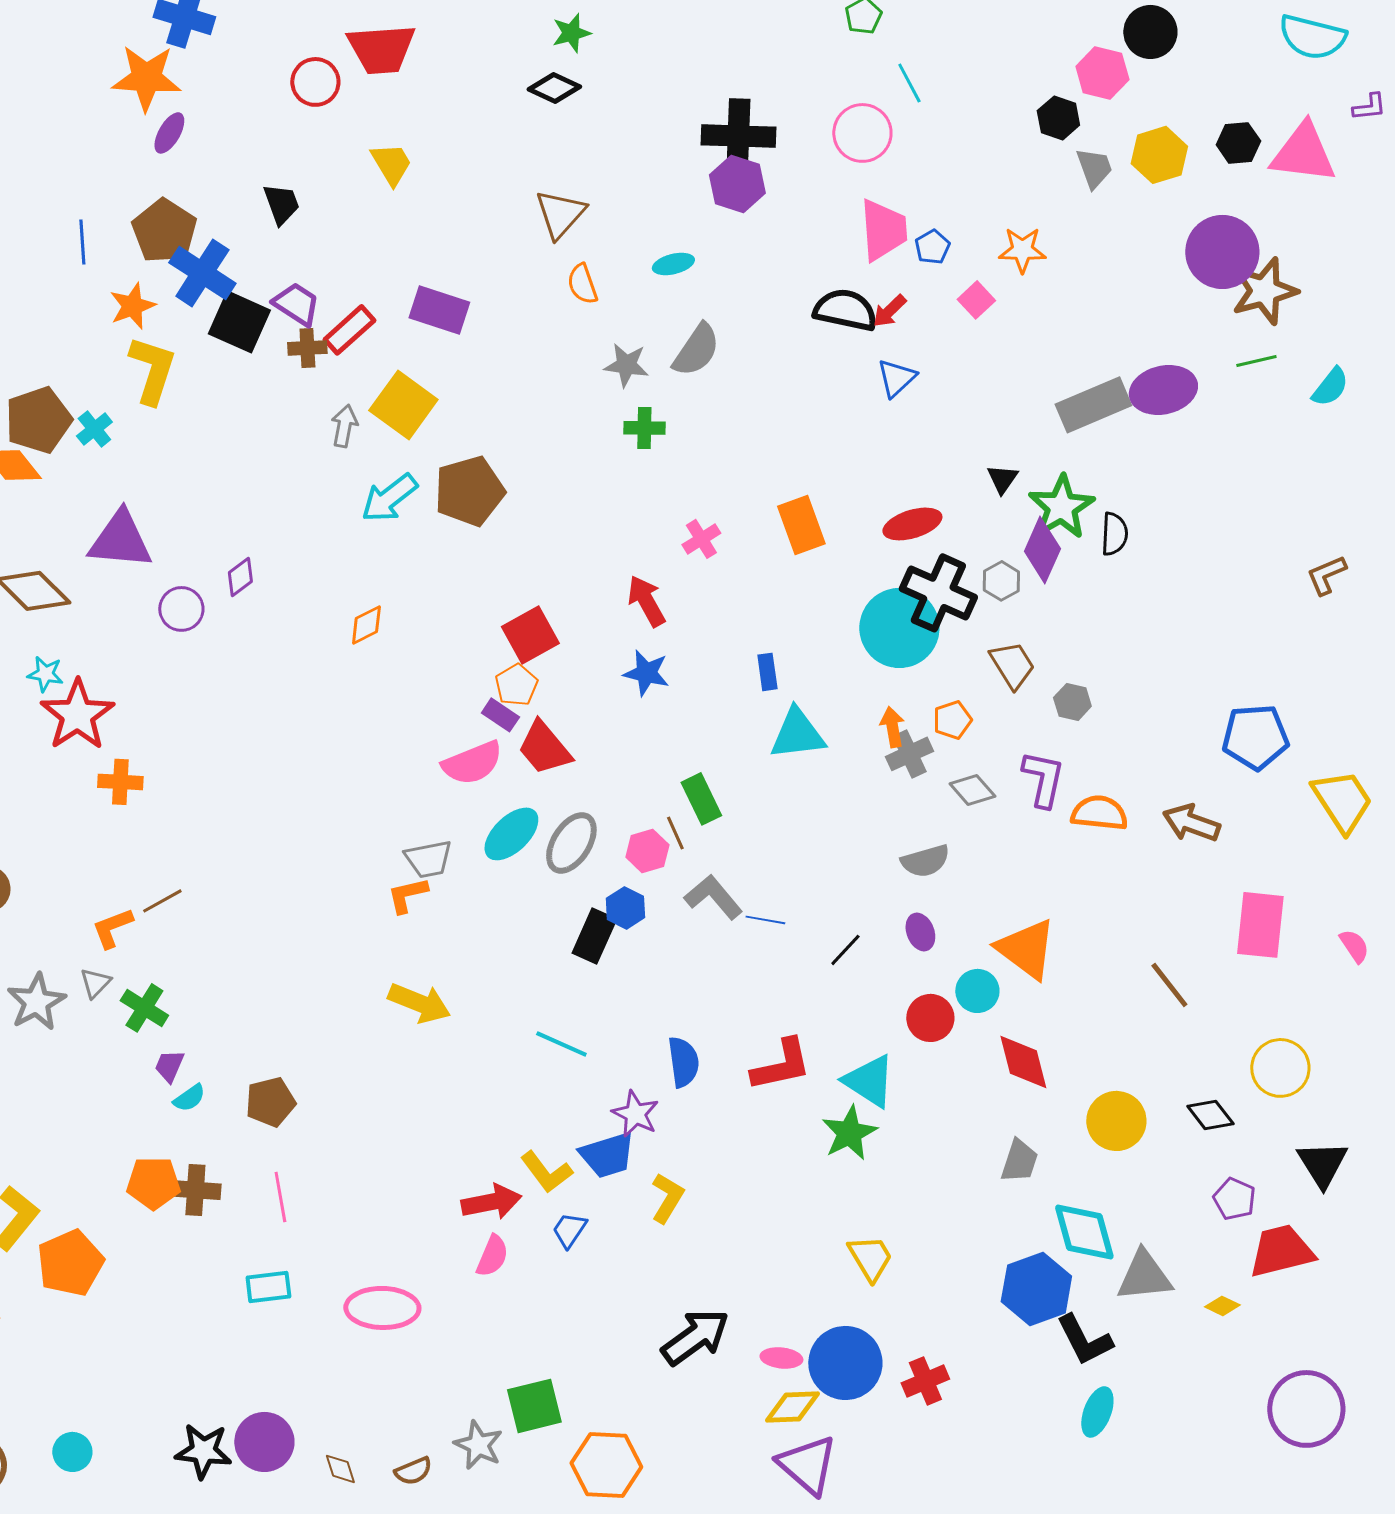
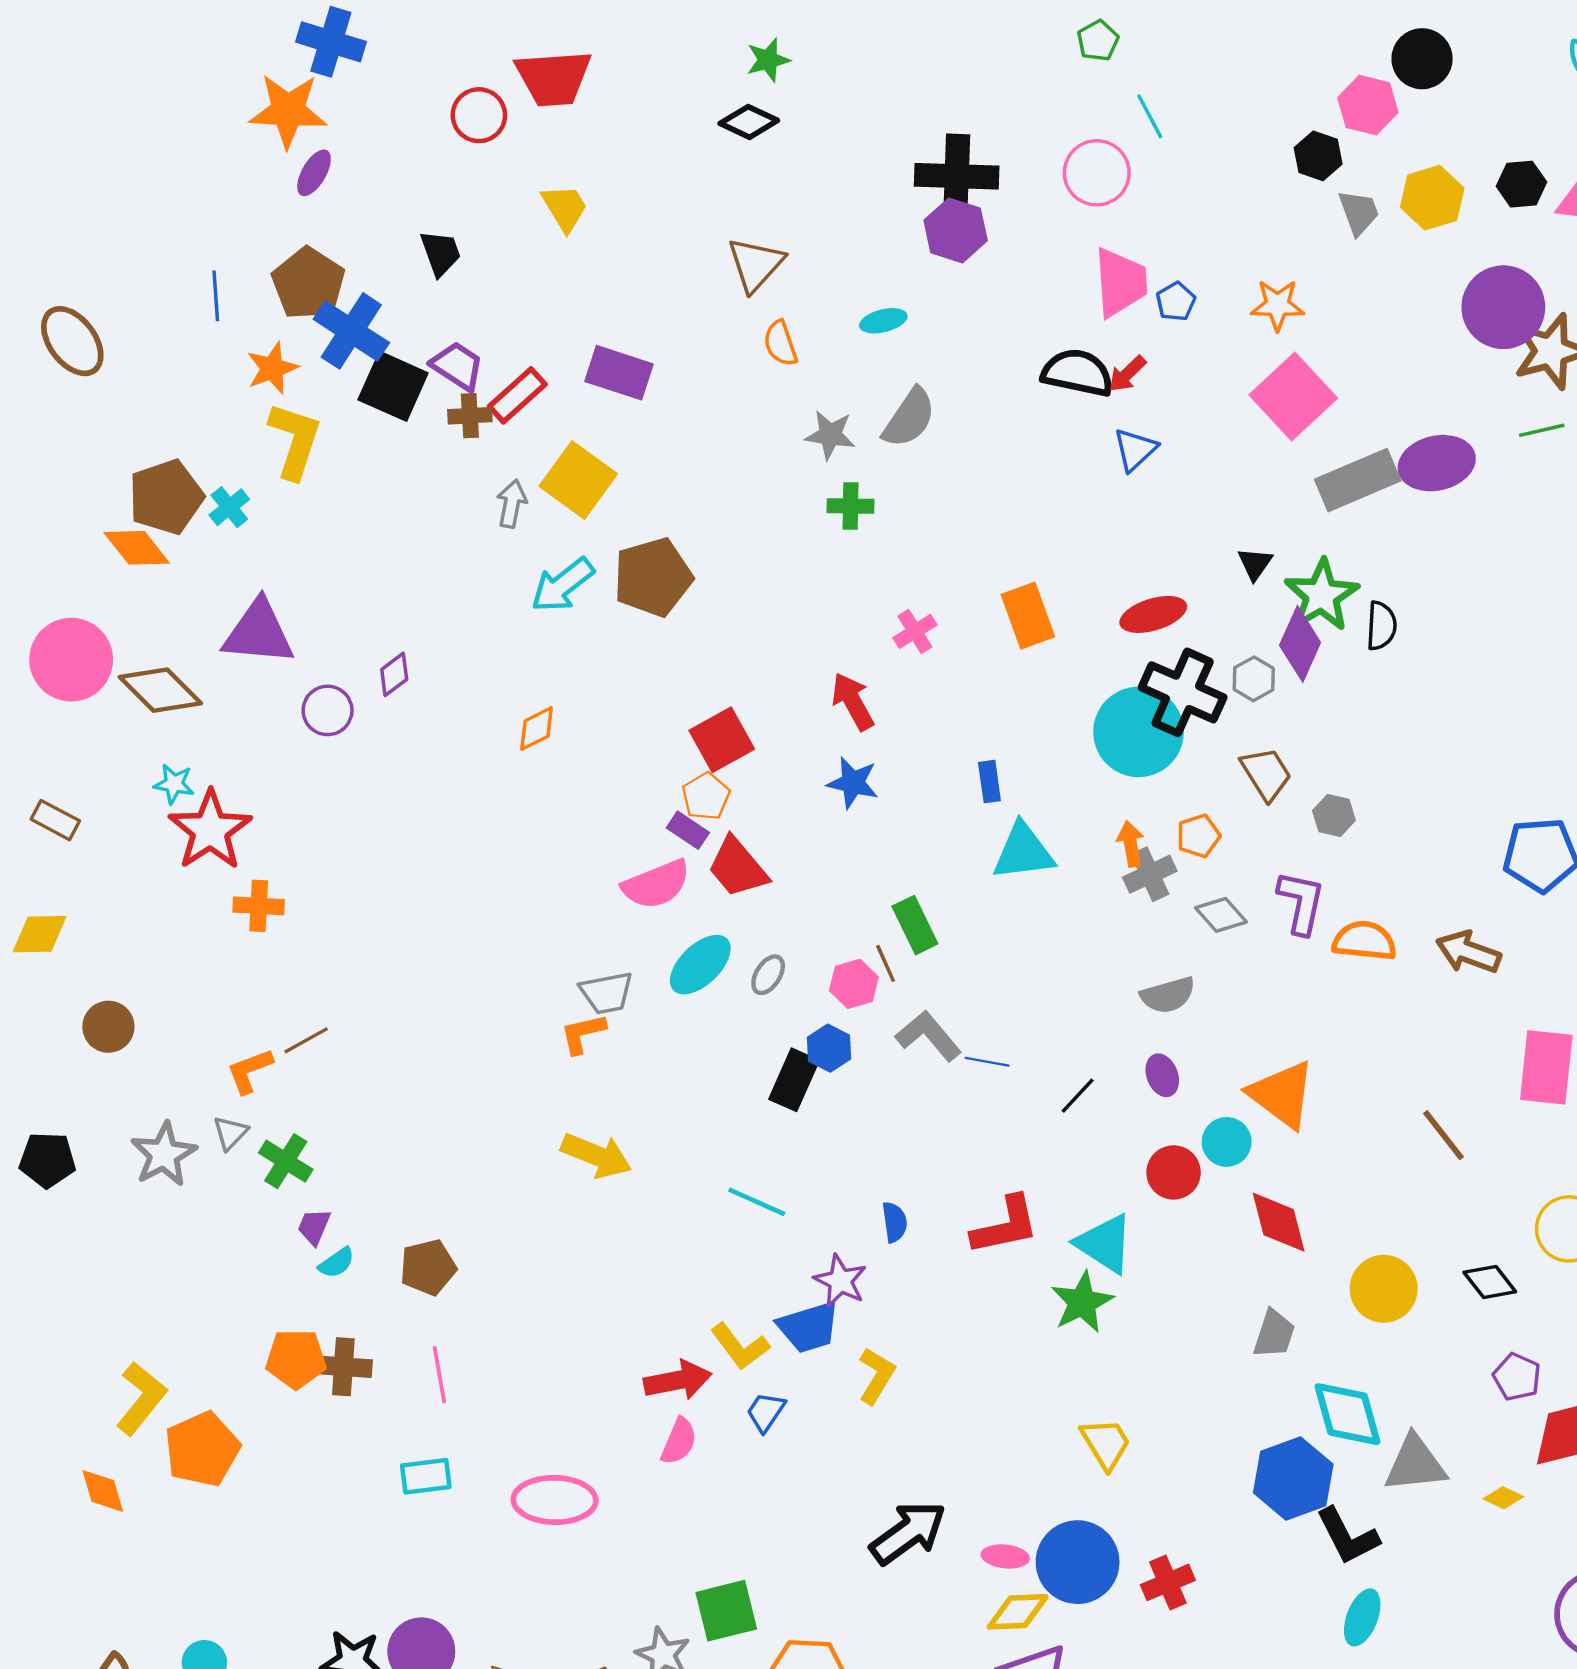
pink square: (976, 300) -> (1293, 396), moved, size x2.0
gray ellipse: (571, 843) -> (768, 975), size x0.6
blue semicircle: (683, 1062) -> (895, 1222), size x0.7

